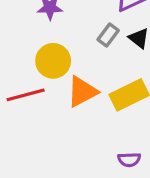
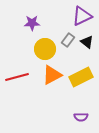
yellow circle: (53, 61) -> (45, 49), moved

